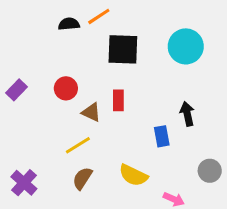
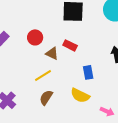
red rectangle: (118, 100) -> (70, 45), turned -64
blue rectangle: (162, 136) -> (88, 72), moved

